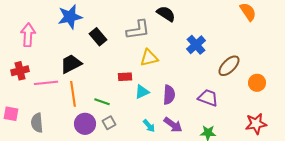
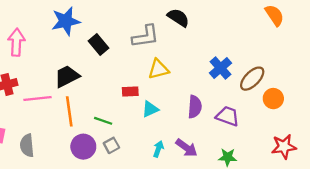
blue cross: (196, 45) -> (221, 68), moved
orange circle: (257, 83) -> (273, 99), moved
purple semicircle: (169, 95) -> (195, 107), moved
cyan arrow: (149, 126) -> (158, 149), turned -120

